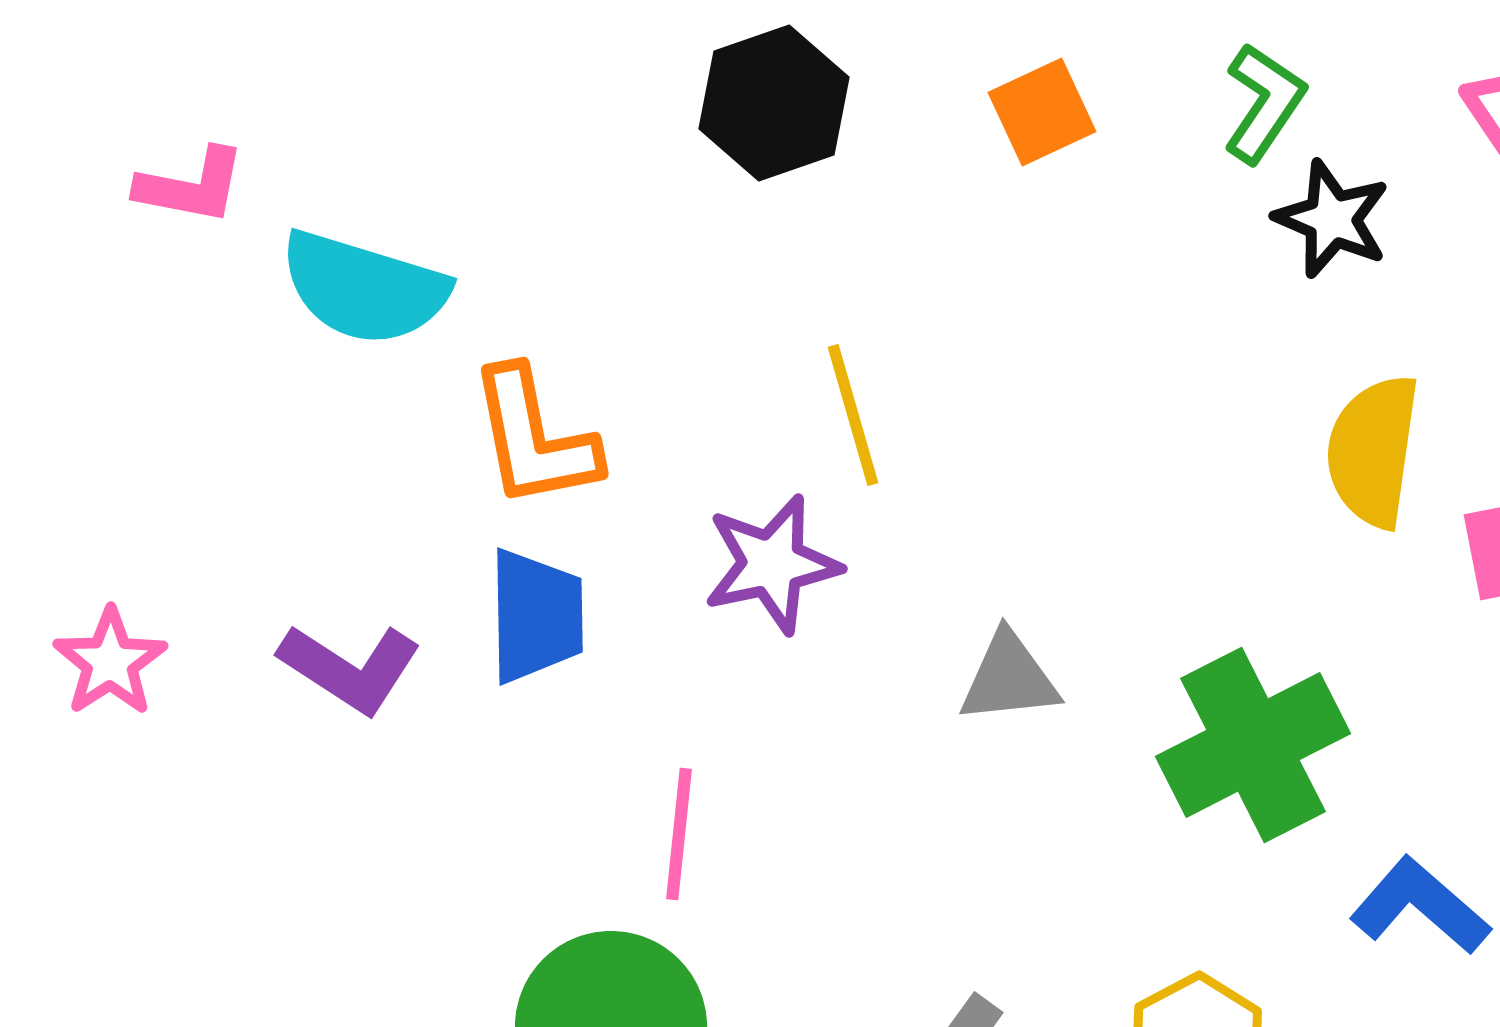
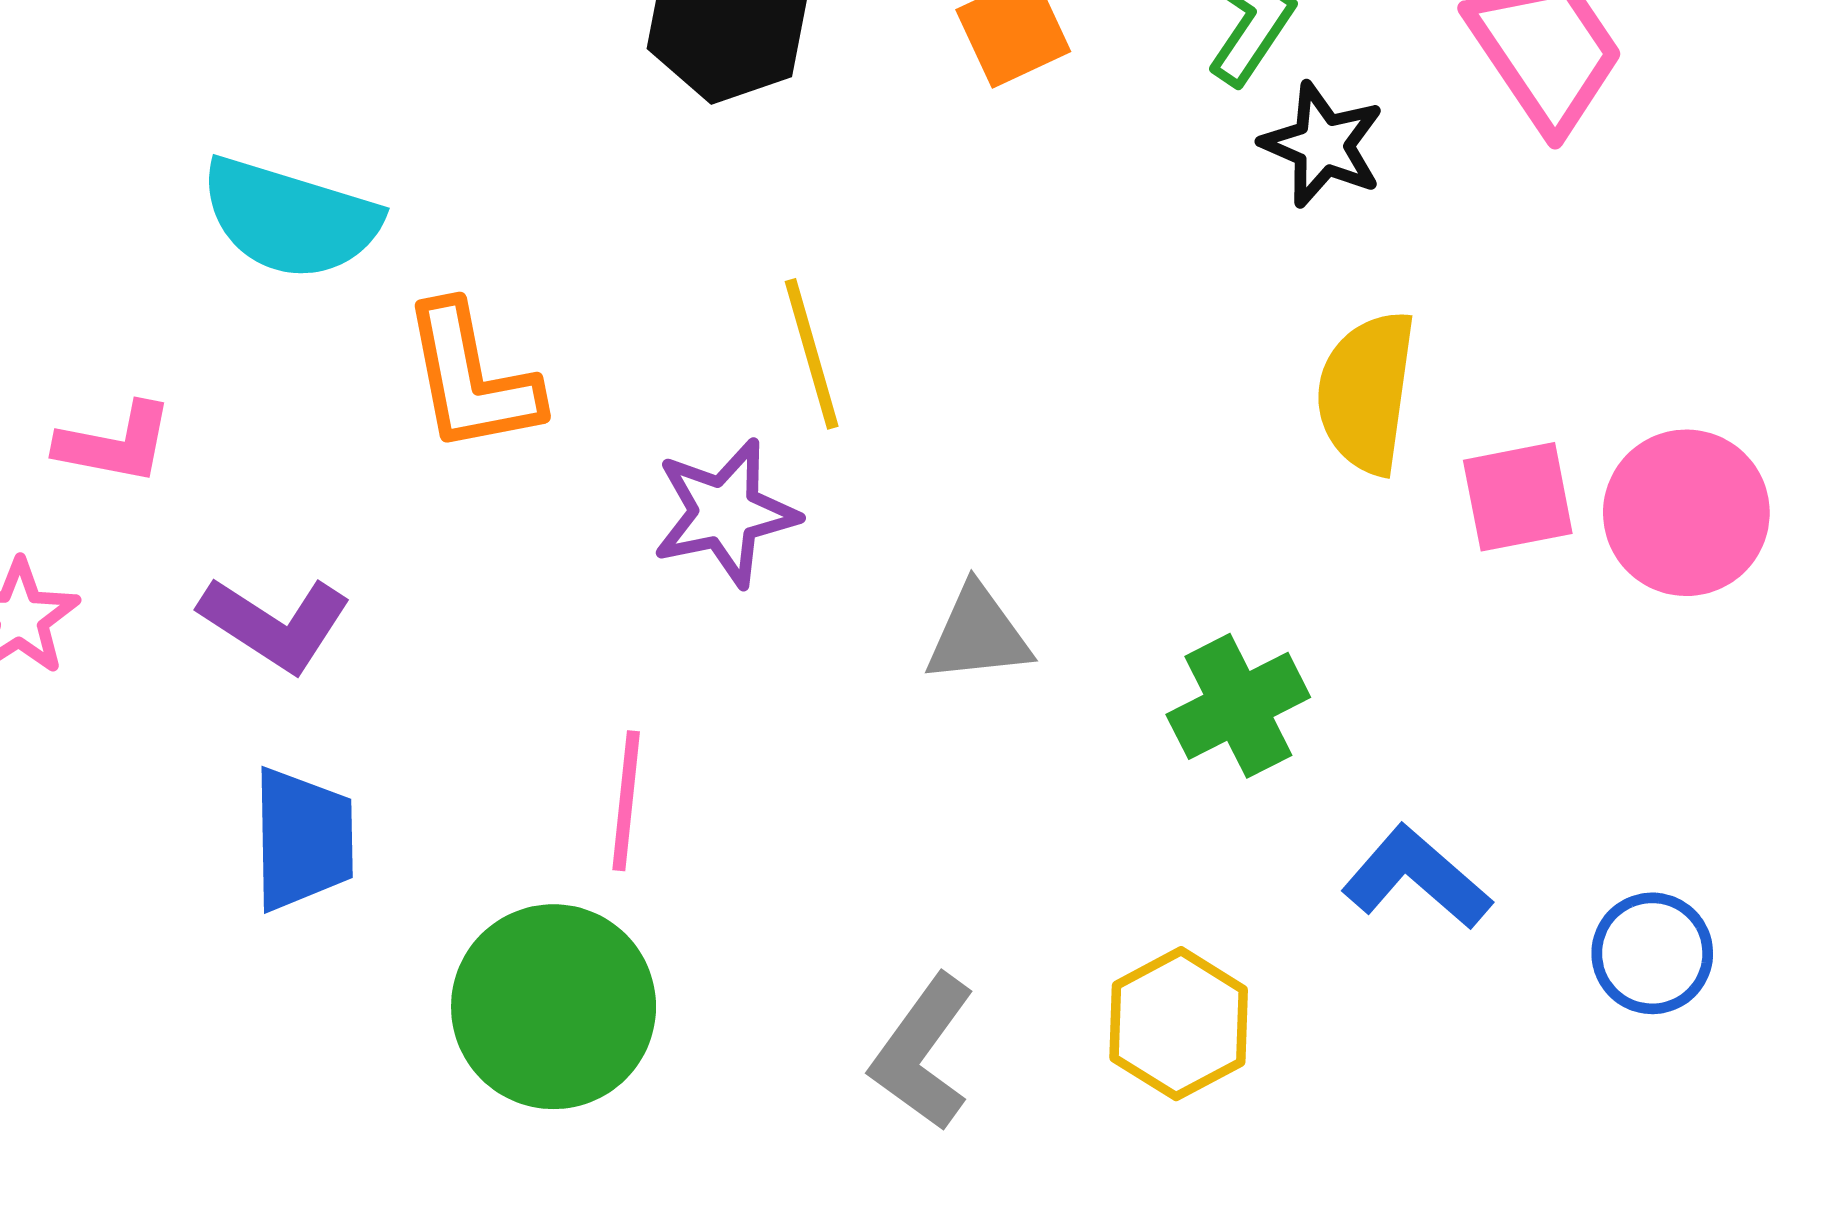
pink L-shape: (191, 186) -> (115, 443), moved
blue trapezoid: (536, 616) -> (303, 839), moved
green cross: (1253, 745) -> (1238, 706), size x0.7

